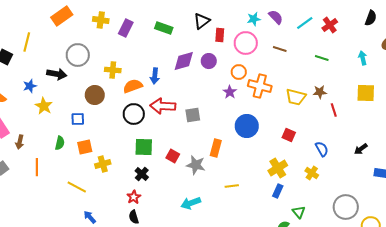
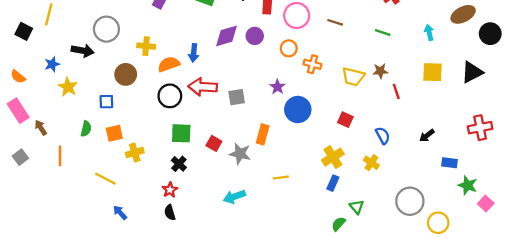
orange cross: (260, 86) -> (312, 64), size x0.7
purple star: (230, 92) -> (277, 87), moved
brown arrow: (20, 142) -> (41, 128), turned 136

